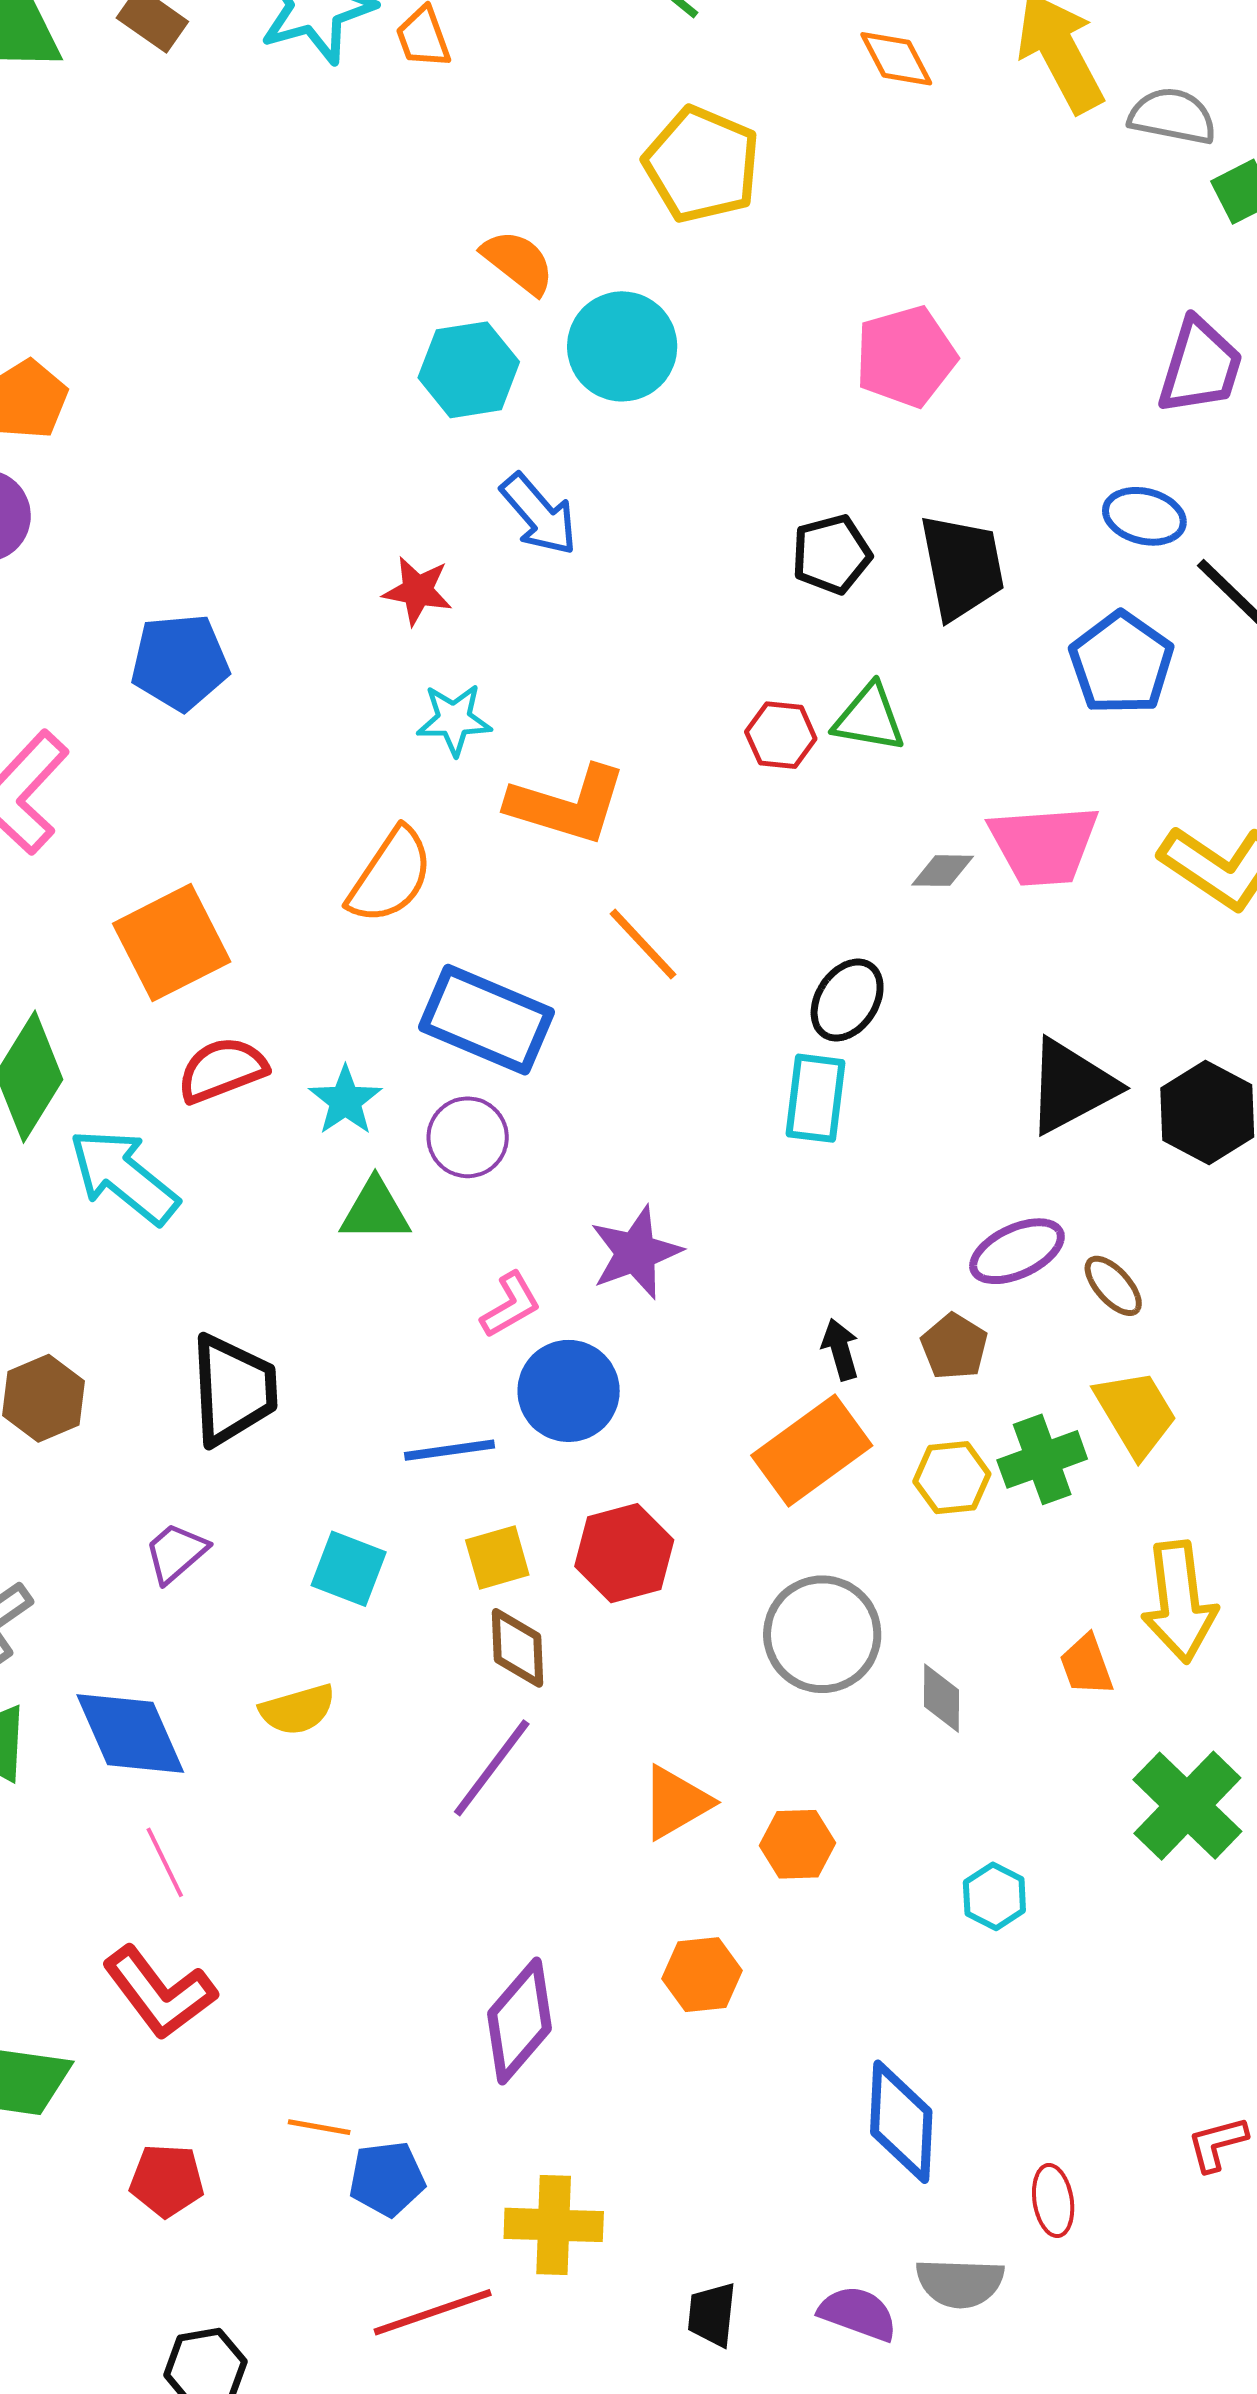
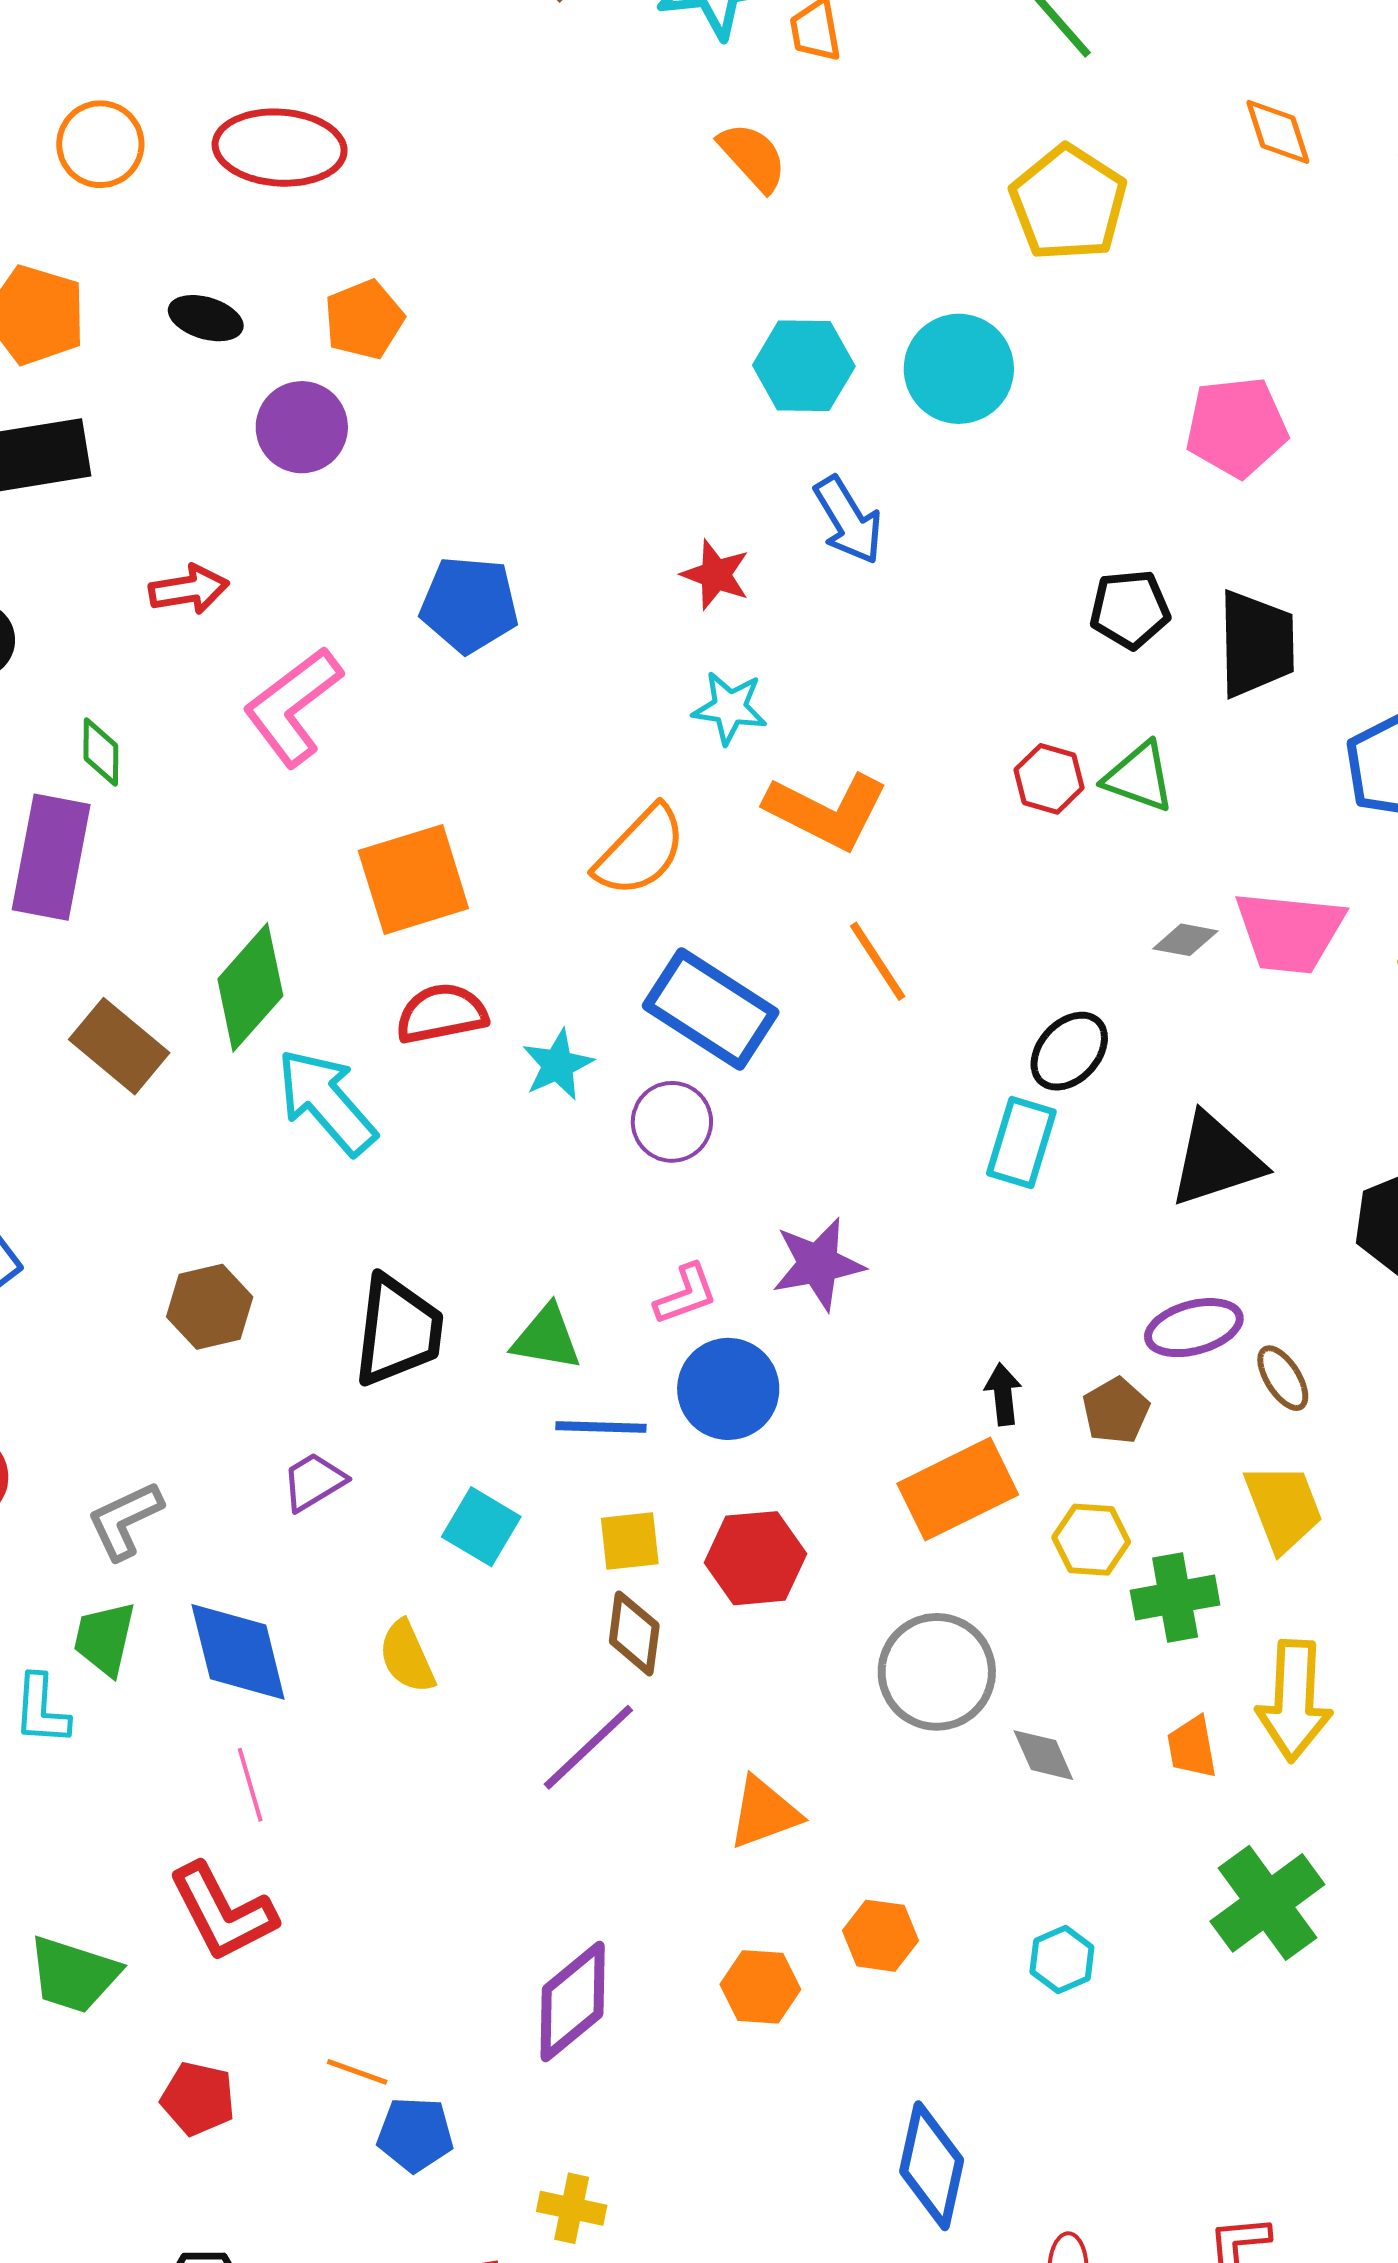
orange semicircle: (518, 262) -> (753, 157), moved
black triangle: (1071, 1086) -> (1216, 1160), moved
green triangle: (375, 1211) -> (546, 1338), moved
green cross: (1042, 1459) -> (1175, 1598), moved
gray diamond: (941, 1698) -> (1043, 1755), turned -34
yellow semicircle: (298, 1710) -> (407, 1657), turned 72
orange hexagon: (798, 1844) -> (880, 1936), moved
yellow cross: (554, 2225) -> (572, 2208), size x0.7

